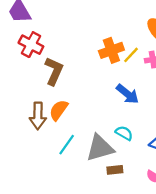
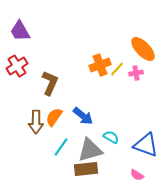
red cross: (31, 45) -> (17, 66), moved, turned 30
blue arrow: (128, 94) -> (83, 116), moved
brown rectangle: (115, 170) -> (86, 169), moved, size x1.6

